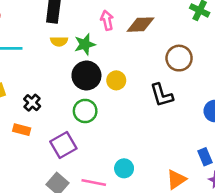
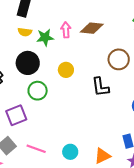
pink arrow: (107, 20) -> (66, 30), moved
black circle: (86, 76) -> (28, 63), moved
cyan circle: (124, 168) -> (70, 152), moved

